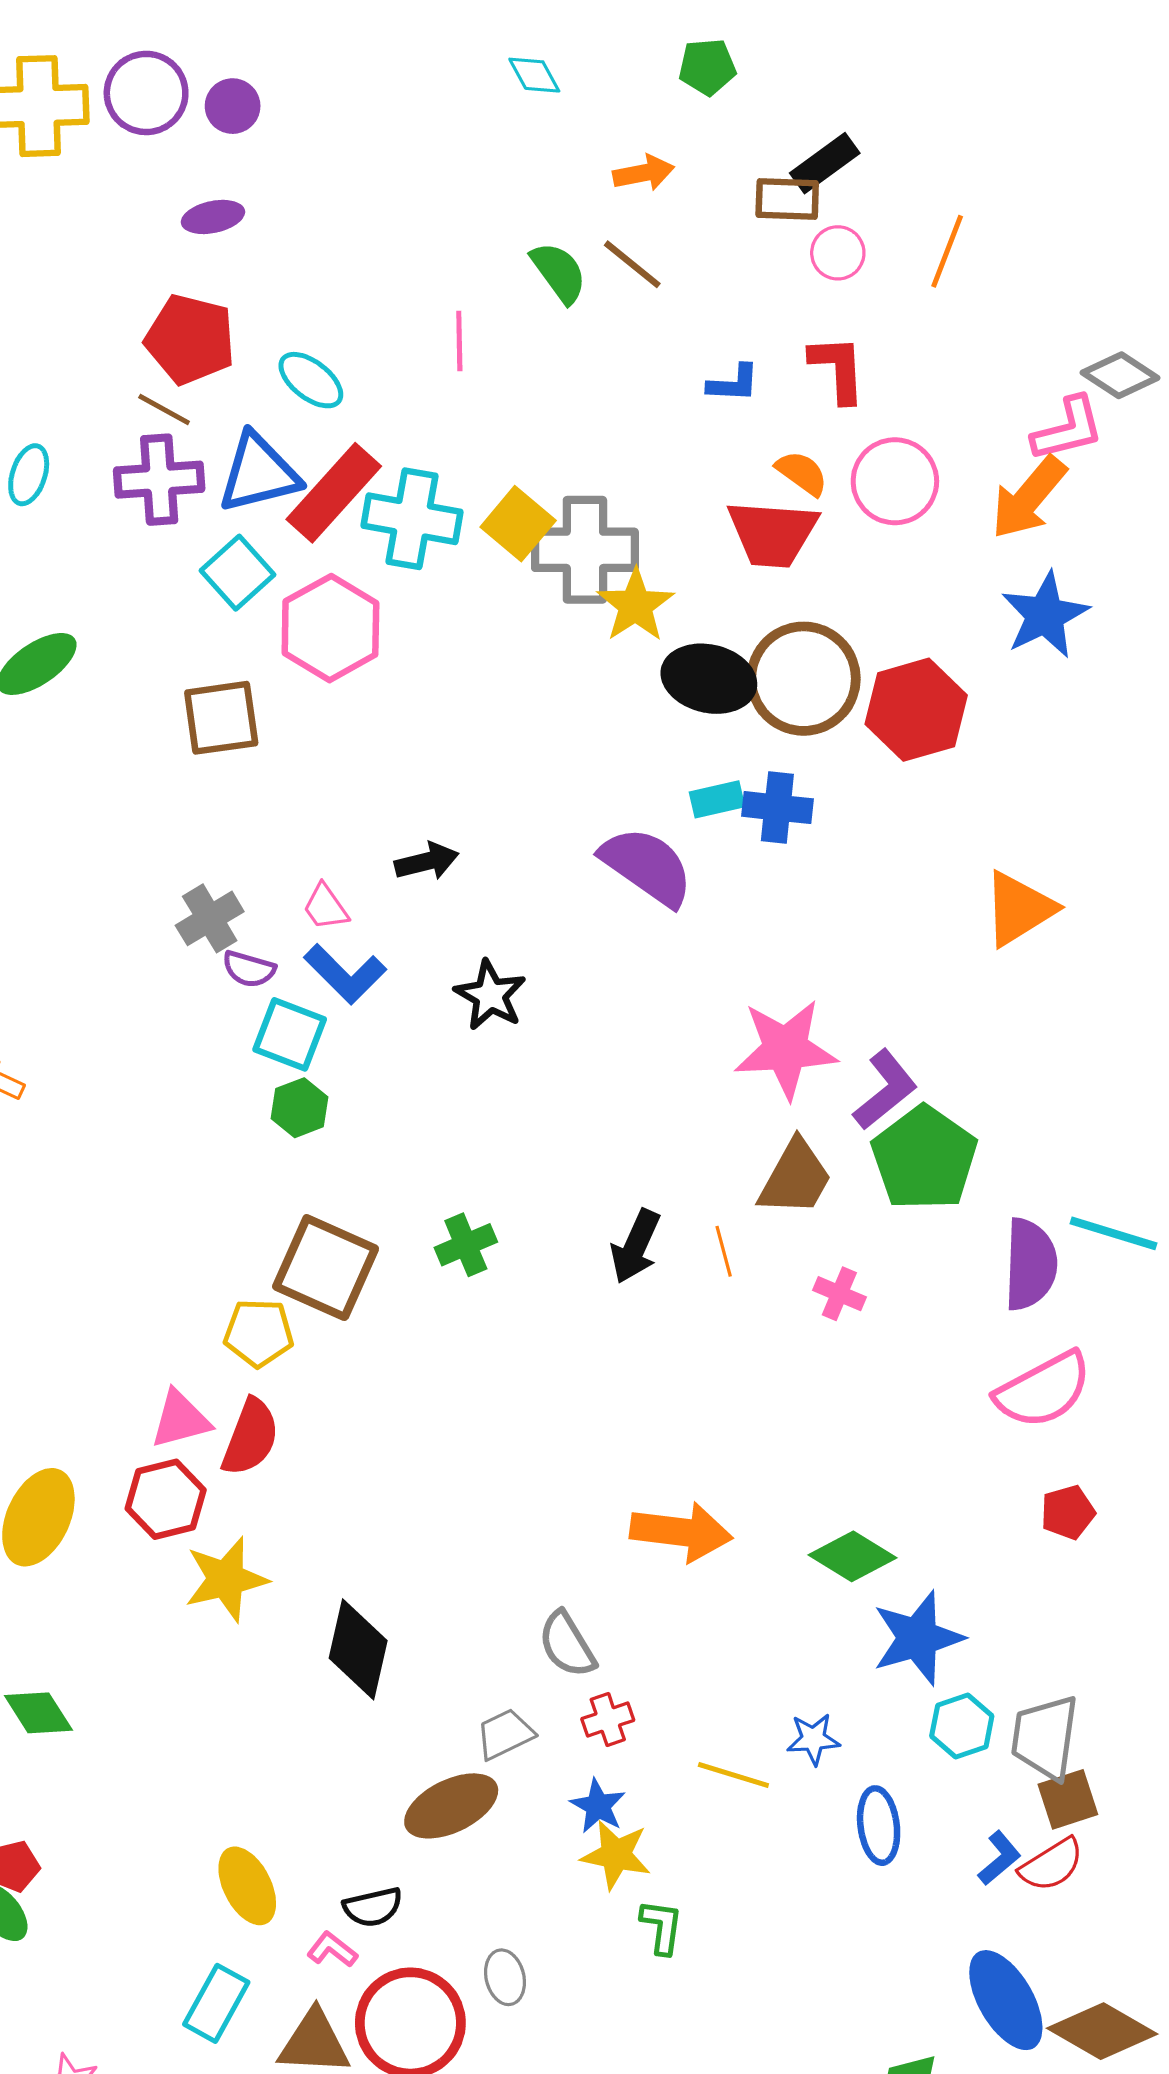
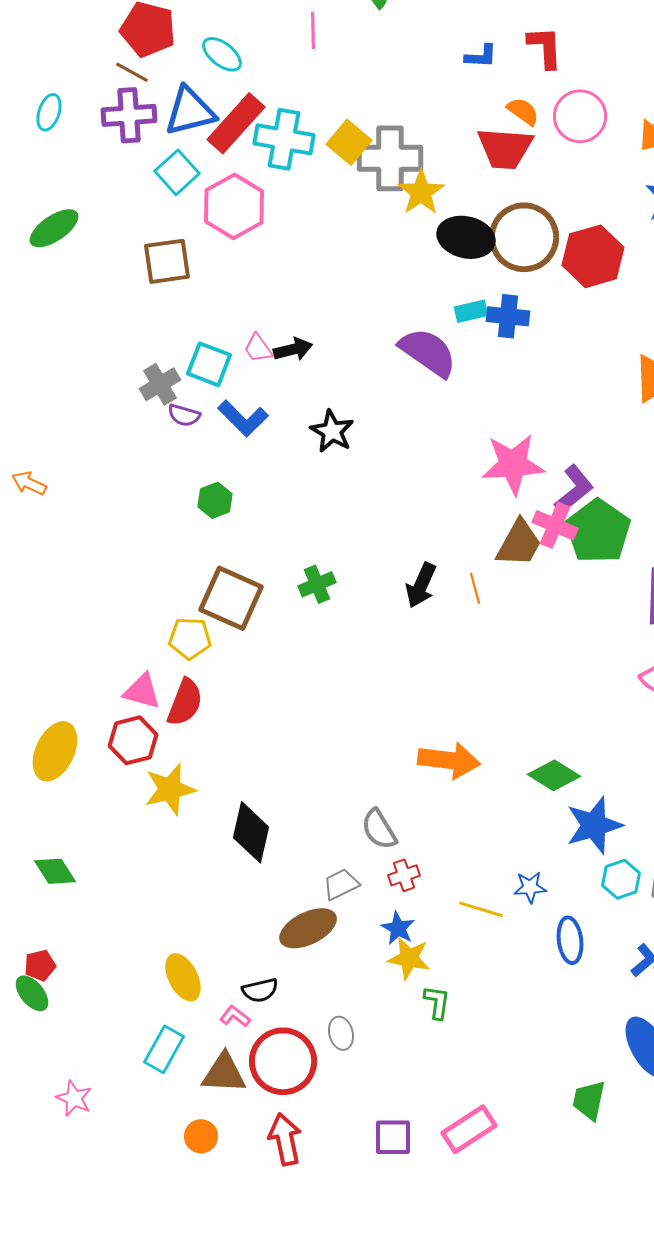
pink trapezoid: (326, 907) -> (258, 348), moved
cyan square: (290, 1034) -> (209, 364), moved
pink cross: (839, 1294) -> (555, 525), moved, size x1.4
pink triangle: (180, 1419) -> (142, 691), turned 30

